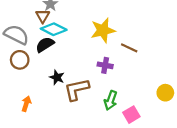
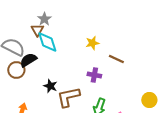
cyan diamond: (54, 29) -> (47, 42), turned 45
yellow star: (103, 30) -> (92, 43), size x0.6
black semicircle: (45, 45) -> (28, 60), moved

